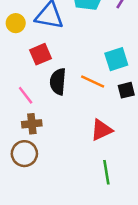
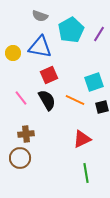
red square: (41, 54) -> (49, 75), moved
black semicircle: (58, 82) -> (47, 100), turned 145
pink line: (26, 95) -> (21, 98), moved

